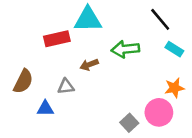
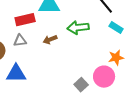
gray triangle: (66, 87) -> (20, 41), moved
blue triangle: (45, 109) -> (16, 74), size x1.5

